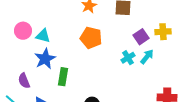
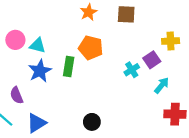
purple square: (141, 37) -> (152, 60), moved
cyan arrow: (147, 57) -> (162, 85), moved
green rectangle: (63, 77) -> (69, 66), moved

